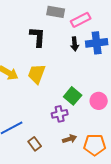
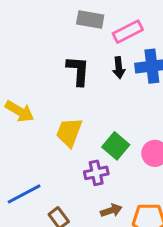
black L-shape: (38, 37) -> (78, 71), moved
yellow trapezoid: (37, 74) -> (69, 132), moved

